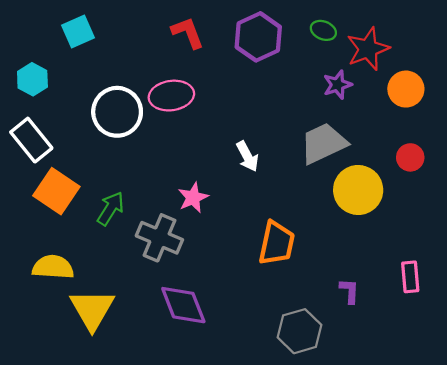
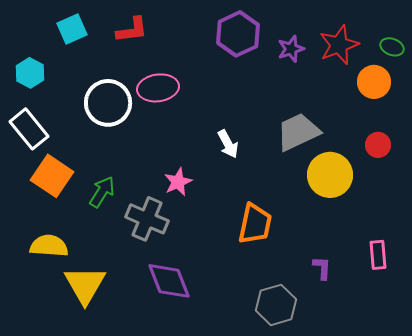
green ellipse: (323, 30) -> (392, 47), moved
red L-shape: (188, 33) -> (132, 30), moved, turned 104
purple star: (337, 85) -> (291, 49), moved

